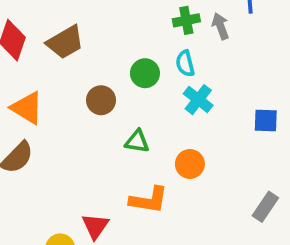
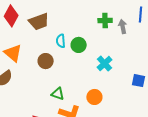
cyan semicircle: (185, 63) -> (61, 41), moved
brown circle: (101, 100) -> (46, 61), moved
green triangle: (137, 141) -> (58, 94), moved

